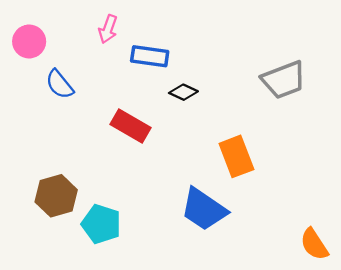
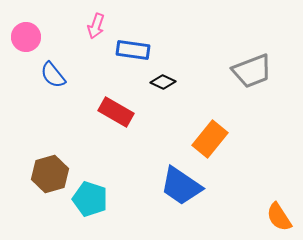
orange rectangle: (236, 156) -> (210, 139), turned 60

